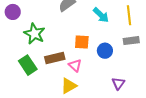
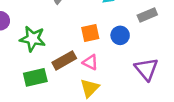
green rectangle: (28, 65) -> (35, 77), turned -54
purple triangle: (118, 83) -> (146, 69), size x1.5

